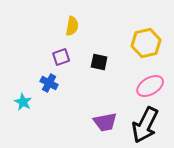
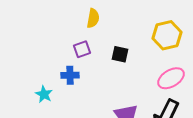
blue cross: (49, 83) -> (70, 75), turned -30

